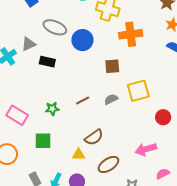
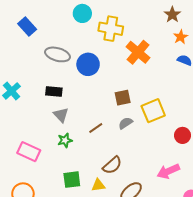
orange cross: (131, 34) -> (138, 52), turned -35
gray triangle: (28, 44) -> (61, 115), moved, turned -42
brown square: (112, 66) -> (123, 98), moved
green square: (43, 141) -> (72, 180), moved

